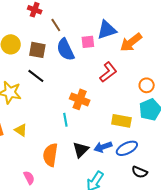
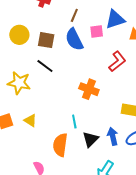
brown line: (56, 25) -> (74, 15), moved, turned 56
cyan line: (65, 120) -> (74, 122), moved
blue arrow: (103, 147) -> (113, 136), turned 96

